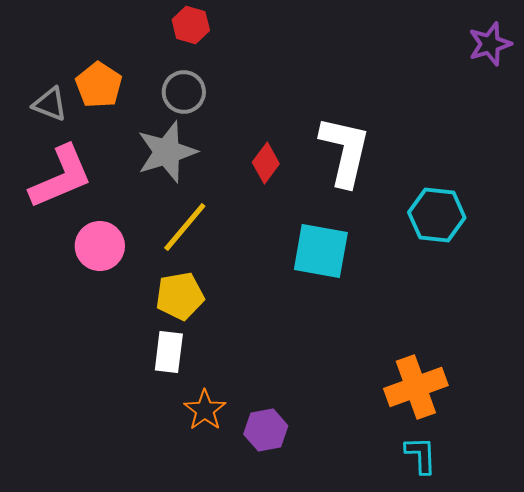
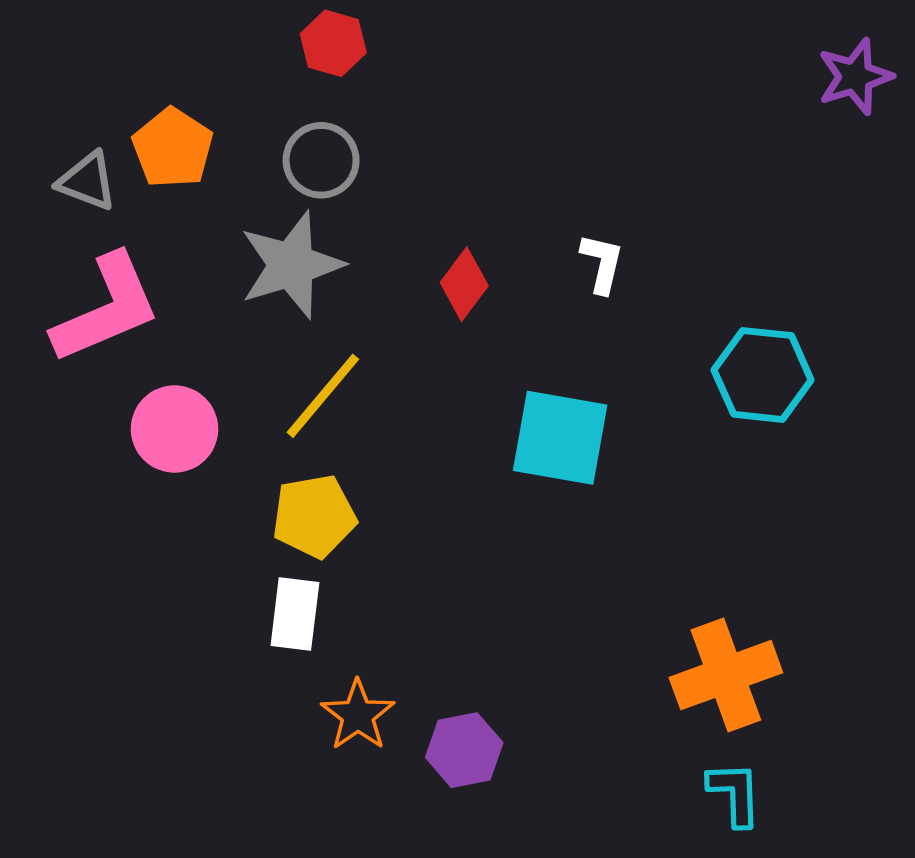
white L-shape: (345, 151) -> (602, 263), size x0.5

